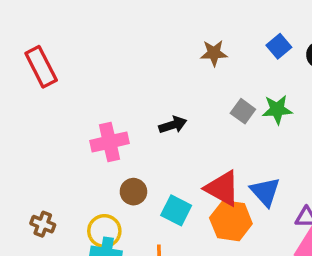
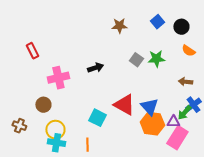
red rectangle: (41, 67) -> (32, 51), moved, size x0.7
brown circle: (133, 192) -> (43, 105), moved
orange hexagon: (231, 221) -> (152, 124), moved

